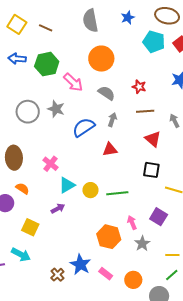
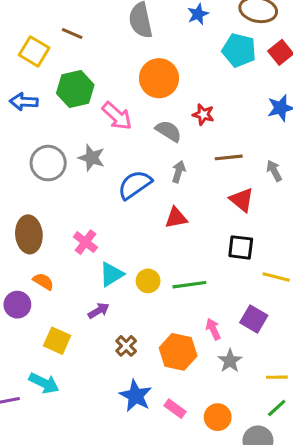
yellow square: (17, 24) -> (34, 51), moved
blue arrow: (17, 59) -> (24, 102), moved
red star: (139, 87) -> (203, 114), moved
brown cross: (57, 275) -> (126, 346), moved

